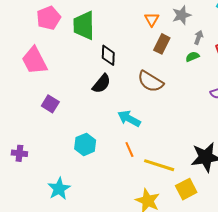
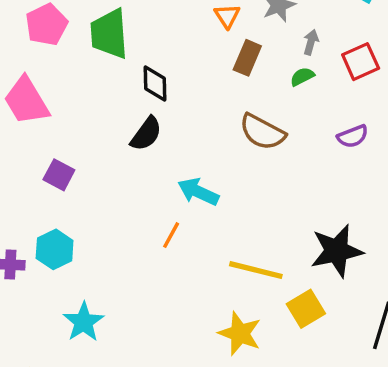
brown semicircle: (150, 82) -> (262, 132), moved
cyan hexagon: (85, 144) -> (55, 249), moved
orange line: (129, 150) -> (171, 235), moved, turned 56

